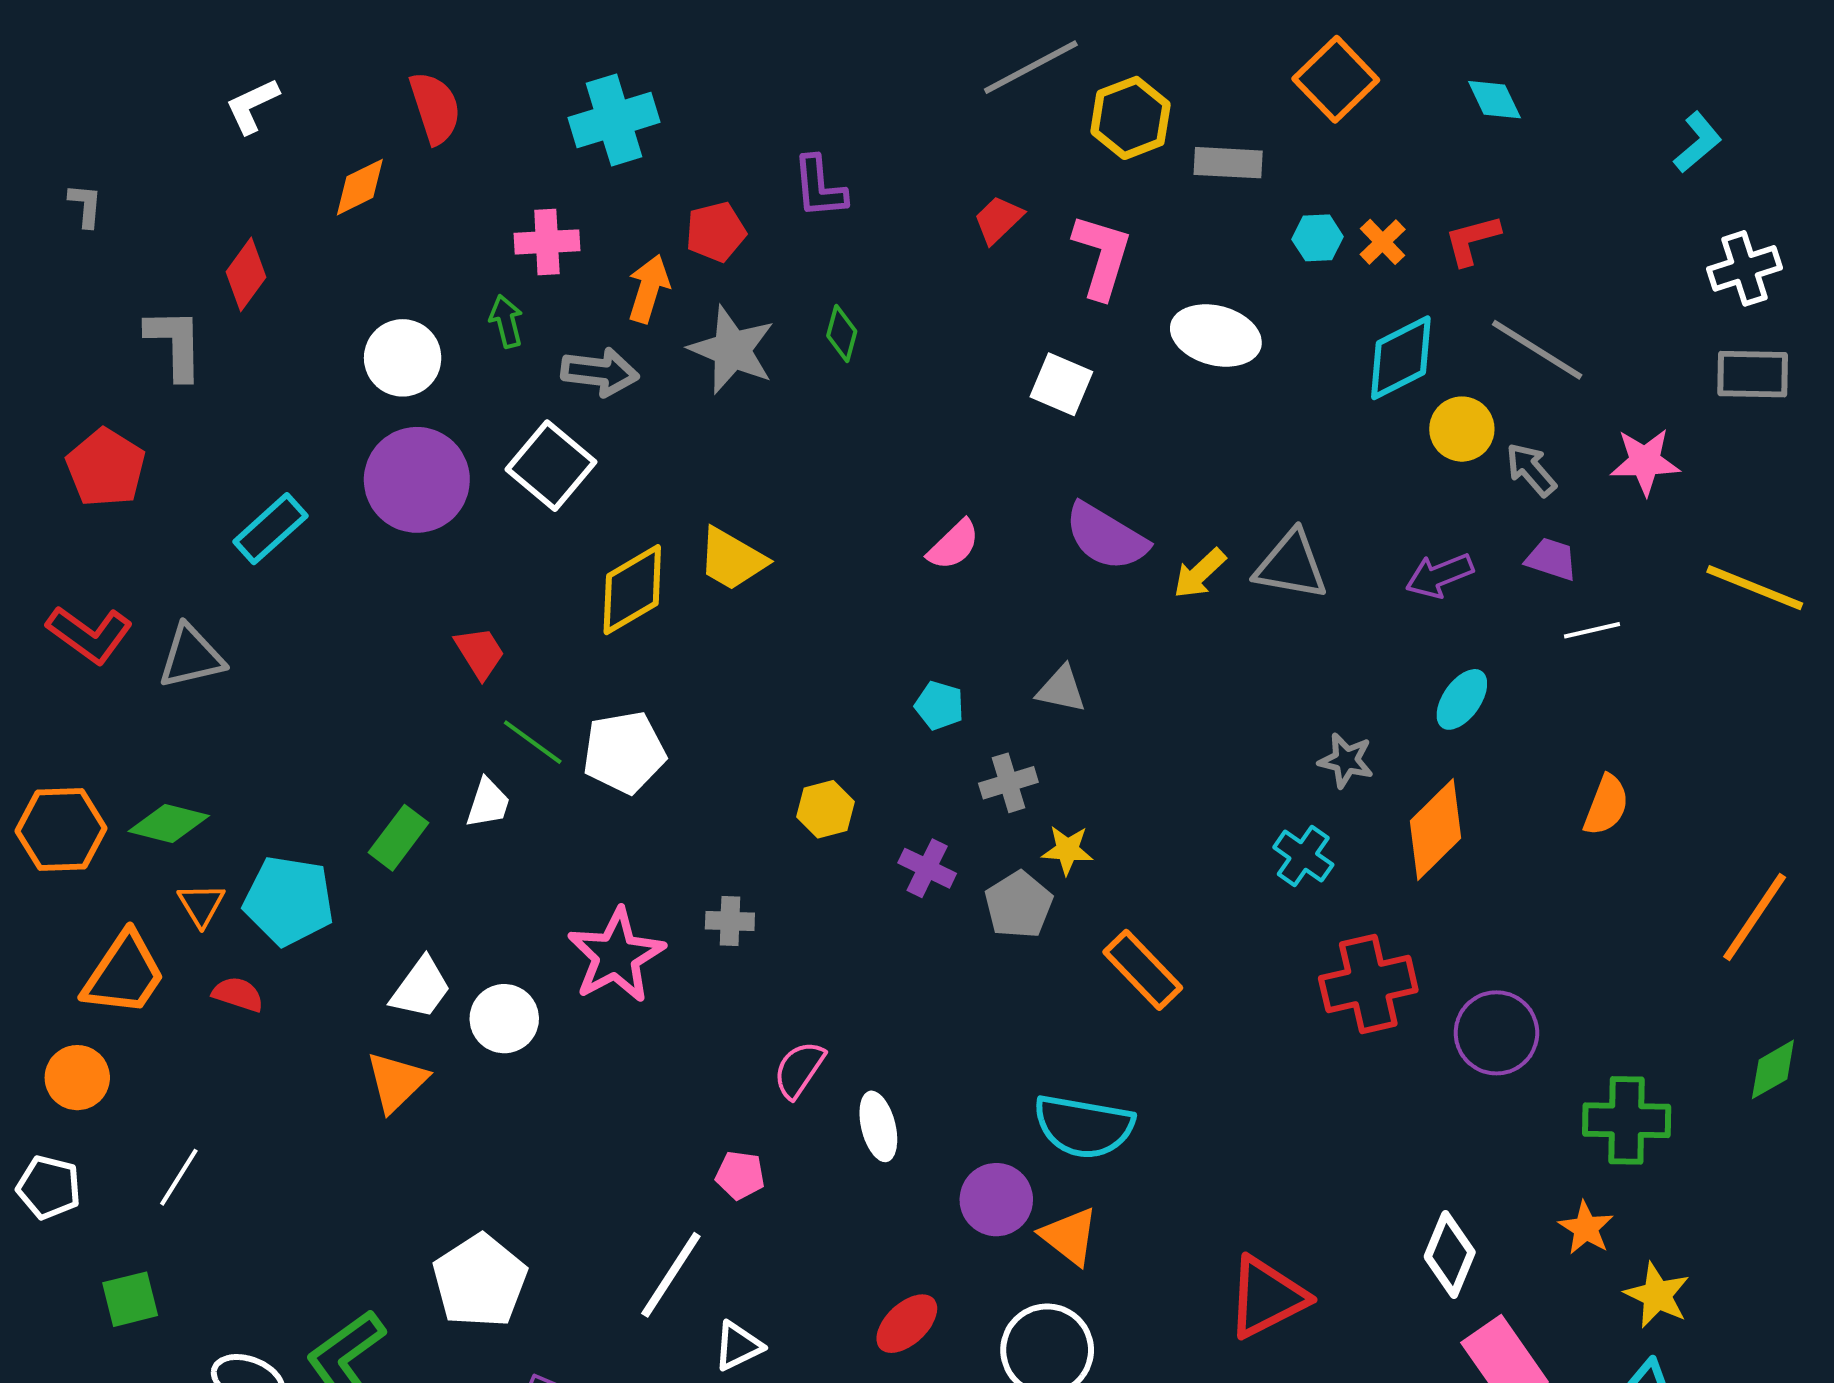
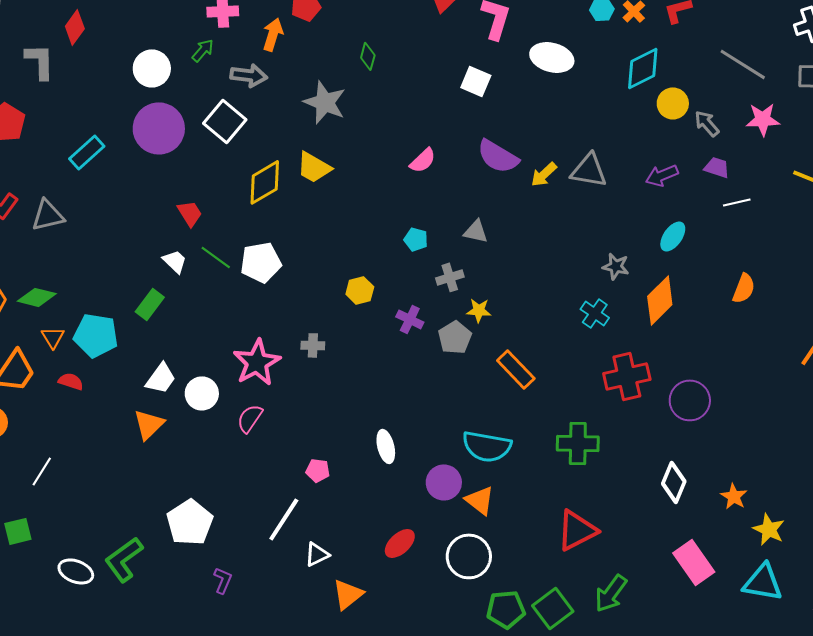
green arrow: (506, 321) -> (203, 50), turned 55
gray star: (732, 350) -> (325, 102), moved
gray line: (1537, 350) -> (743, 64), moved
white trapezoid: (488, 803) -> (175, 261), moved, turned -64
pink semicircle: (799, 1069) -> (250, 418), moved
green cross: (1627, 1120) -> (578, 443), moved
white diamond: (1450, 1254) -> (674, 482), moved

